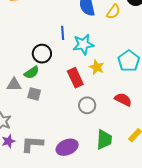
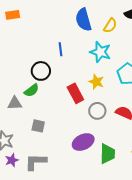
cyan star: (83, 44) -> (100, 52), moved, turned 30
gray square: (34, 94) -> (38, 126), moved
gray circle: (87, 105) -> (97, 111), moved
purple ellipse: (67, 147) -> (83, 142), moved

